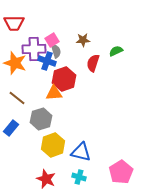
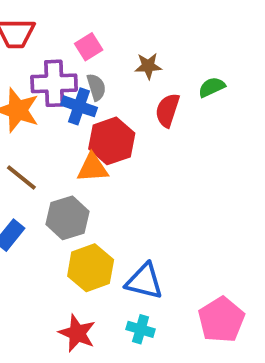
pink square: (52, 40) -> (89, 47), moved

